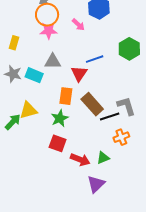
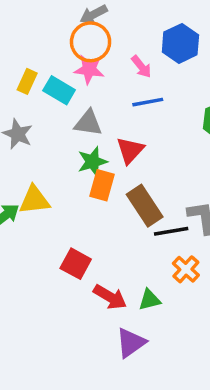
blue line: (95, 59) -> (148, 102), moved
cyan rectangle: (34, 75) -> (59, 90), moved
green star: (60, 118) -> (92, 162), moved
orange cross: (121, 137) -> (186, 269), turned -35

